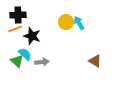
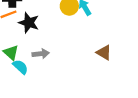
cyan semicircle: (25, 54) -> (20, 67), moved

